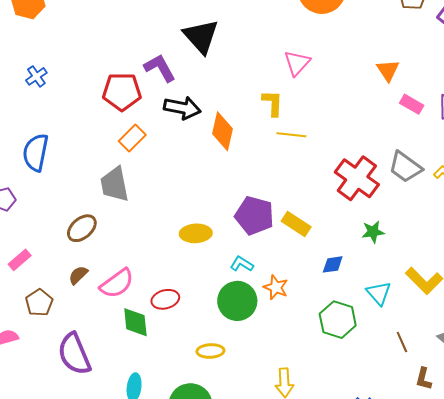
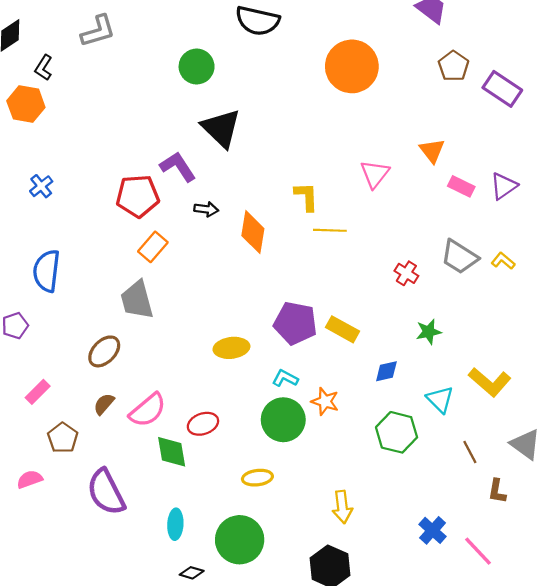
pink triangle: (297, 63) -> (375, 174), moved
black arrow: (182, 108) -> (206, 209), size x0.6
red cross: (357, 178) -> (406, 273), size x0.5

